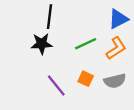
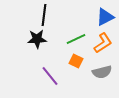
orange square: (86, 79) -> (76, 61), moved

